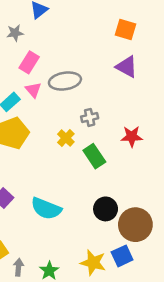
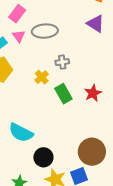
red star: (132, 136) -> (93, 93), moved, turned -30
black circle: (106, 209) -> (43, 157), moved

